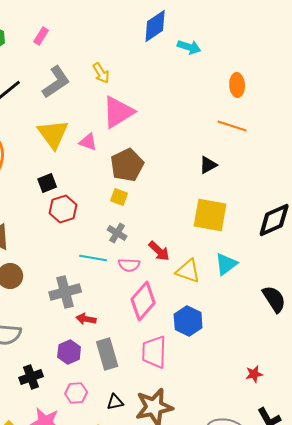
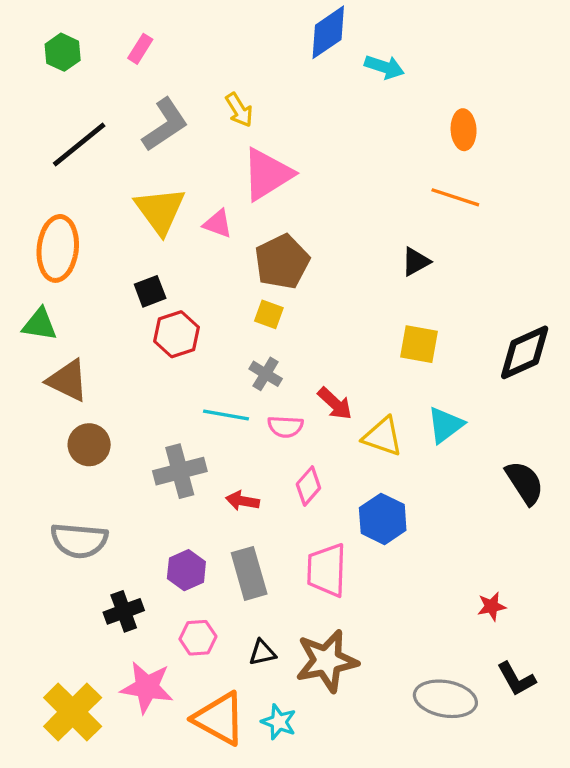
yellow square: (210, 215) -> (419, 344), size x0.7
pink diamond: (143, 301) -> (308, 486), size x0.6
red arrow: (86, 319) -> (242, 501), moved

